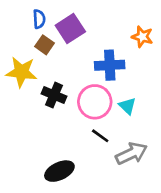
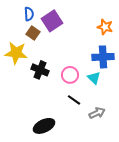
blue cross: (110, 65) -> (103, 57), moved
pink circle: (95, 102) -> (70, 75), size x0.7
gray arrow: (131, 153) -> (97, 113), size x0.7

